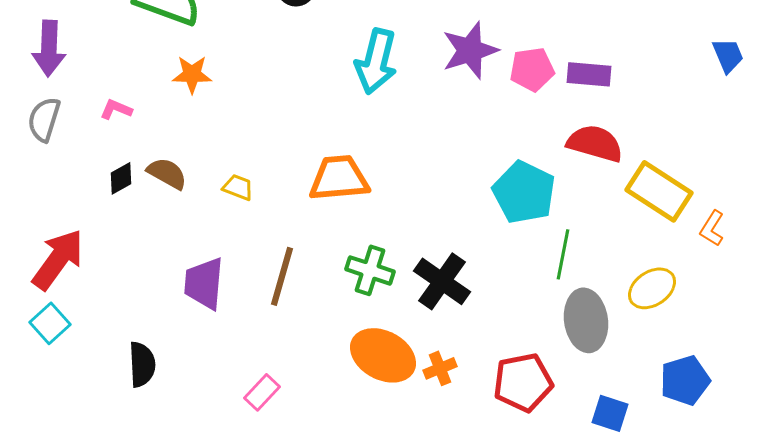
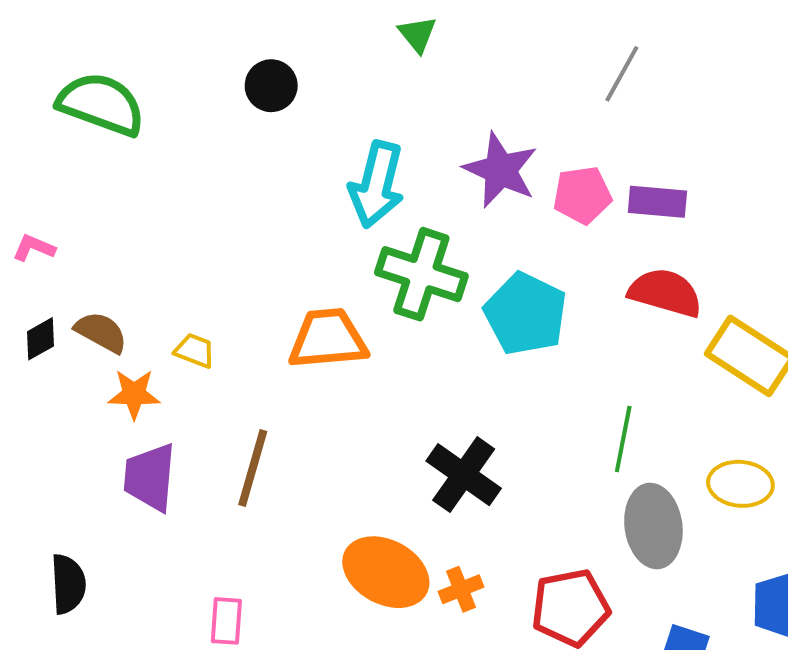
purple star: (470, 50) -> (501, 170), turned -30
orange star: (192, 74) -> (134, 394), moved
cyan pentagon: (524, 192) -> (526, 314), moved
green cross: (370, 270) -> (421, 274), moved, size x1.4
yellow ellipse: (652, 288) -> (740, 484), turned 39
pink rectangle: (262, 392) -> (226, 621), turned -39

